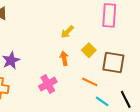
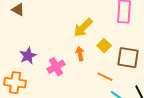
yellow arrow: (67, 32) -> (83, 28), size x1.5
pink cross: (48, 84) -> (56, 67), moved

